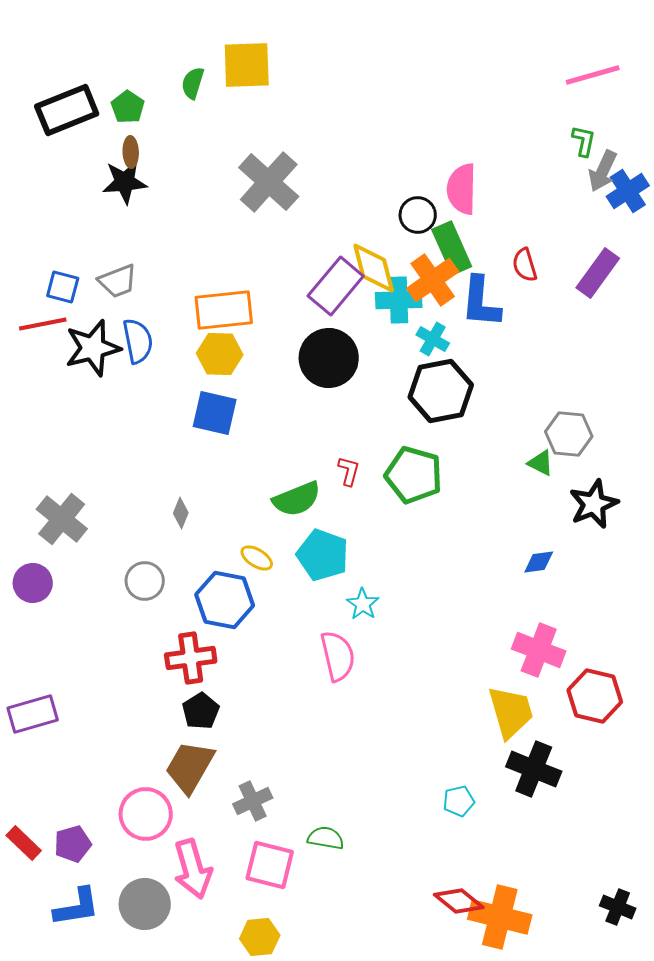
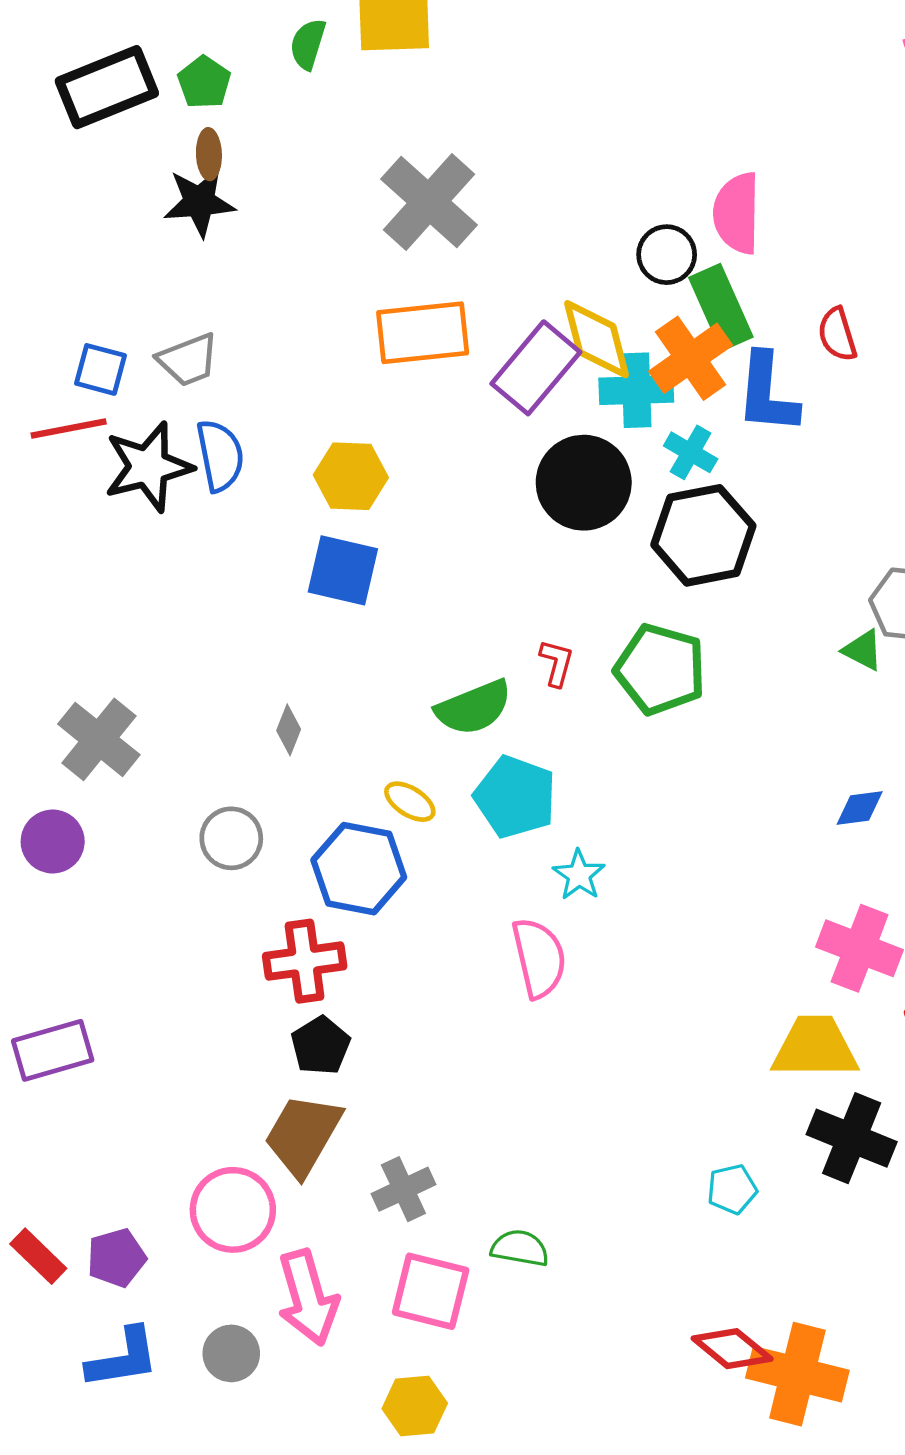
orange rectangle: (224, 310) -> (423, 333), moved
black circle: (329, 358) -> (584, 483), moved
yellow trapezoid: (511, 712) -> (815, 1047), turned -74
gray circle: (145, 904) -> (231, 1353), size x0.7

